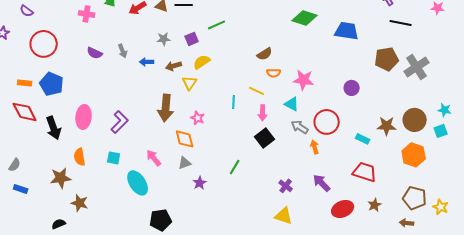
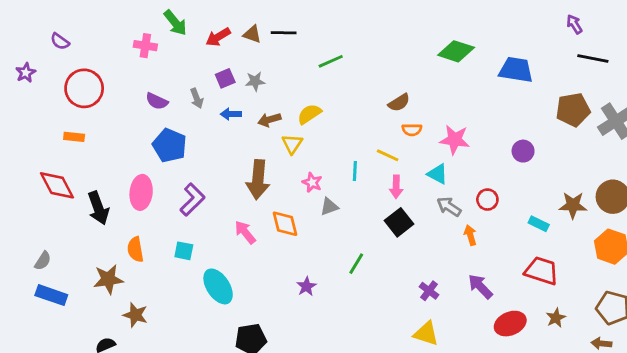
purple square: (192, 39) -> (225, 78), moved
orange rectangle: (25, 83) -> (74, 137), moved
blue pentagon: (52, 84) -> (170, 145), moved
pink star: (198, 118) -> (312, 182), moved
red circle: (327, 122) -> (487, 200), size x0.6
pink arrow: (154, 158) -> (245, 232), moved
gray triangle: (185, 163) -> (329, 207), moved
blue rectangle: (21, 189) -> (51, 295), size x1.5

